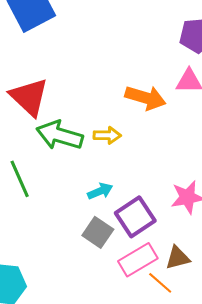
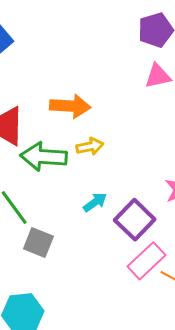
orange arrow: (145, 98) -> (70, 106), moved
gray square: (98, 232) -> (38, 243), moved

